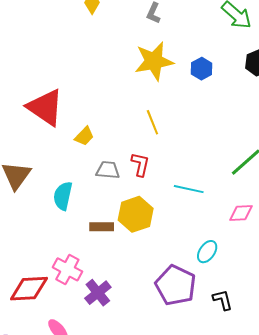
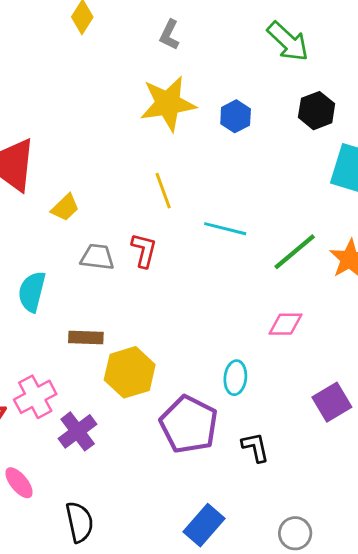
cyan line: (189, 189) -> (225, 229), moved
yellow hexagon: (136, 214) -> (130, 372), moved
cyan ellipse: (207, 252) -> (235, 378), turned -30
pink cross: (67, 269) -> (35, 397), turned 32

